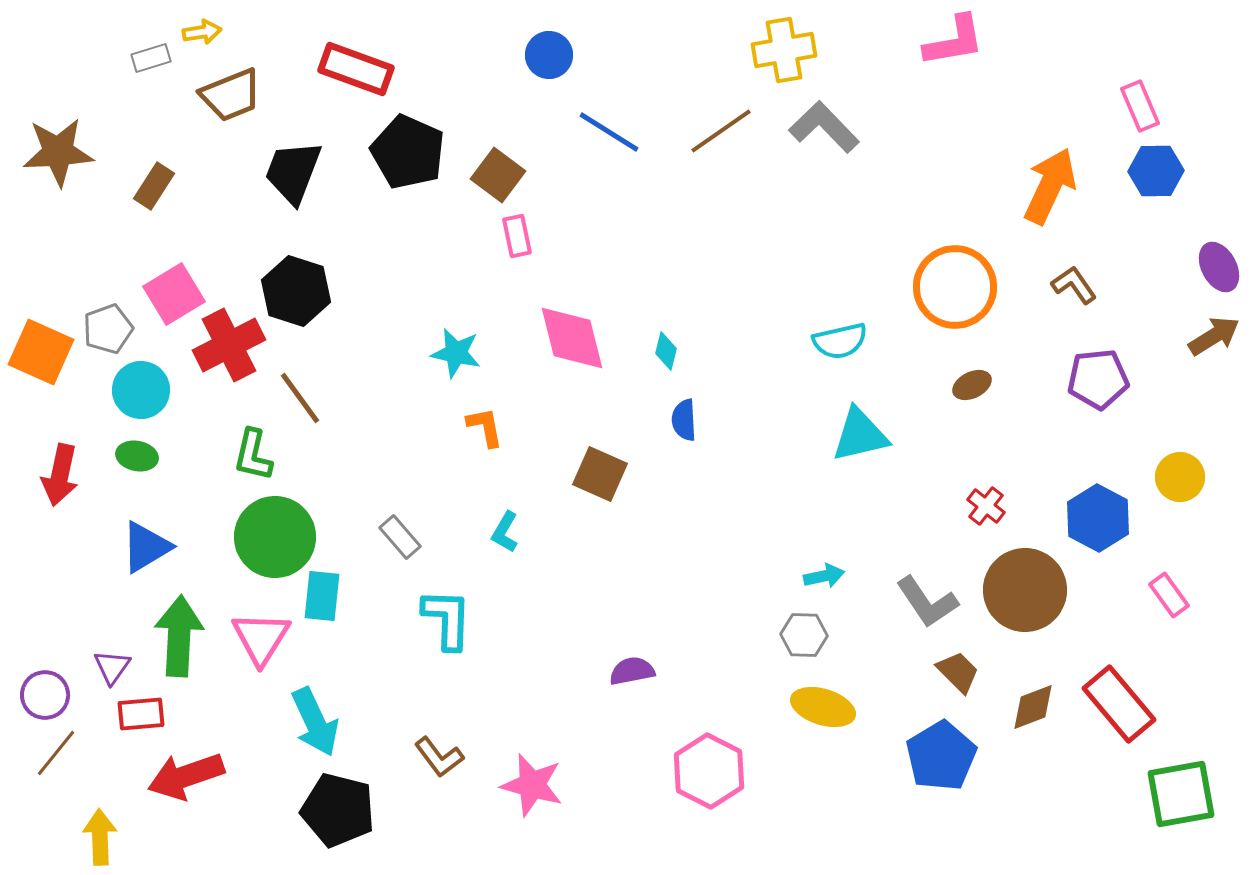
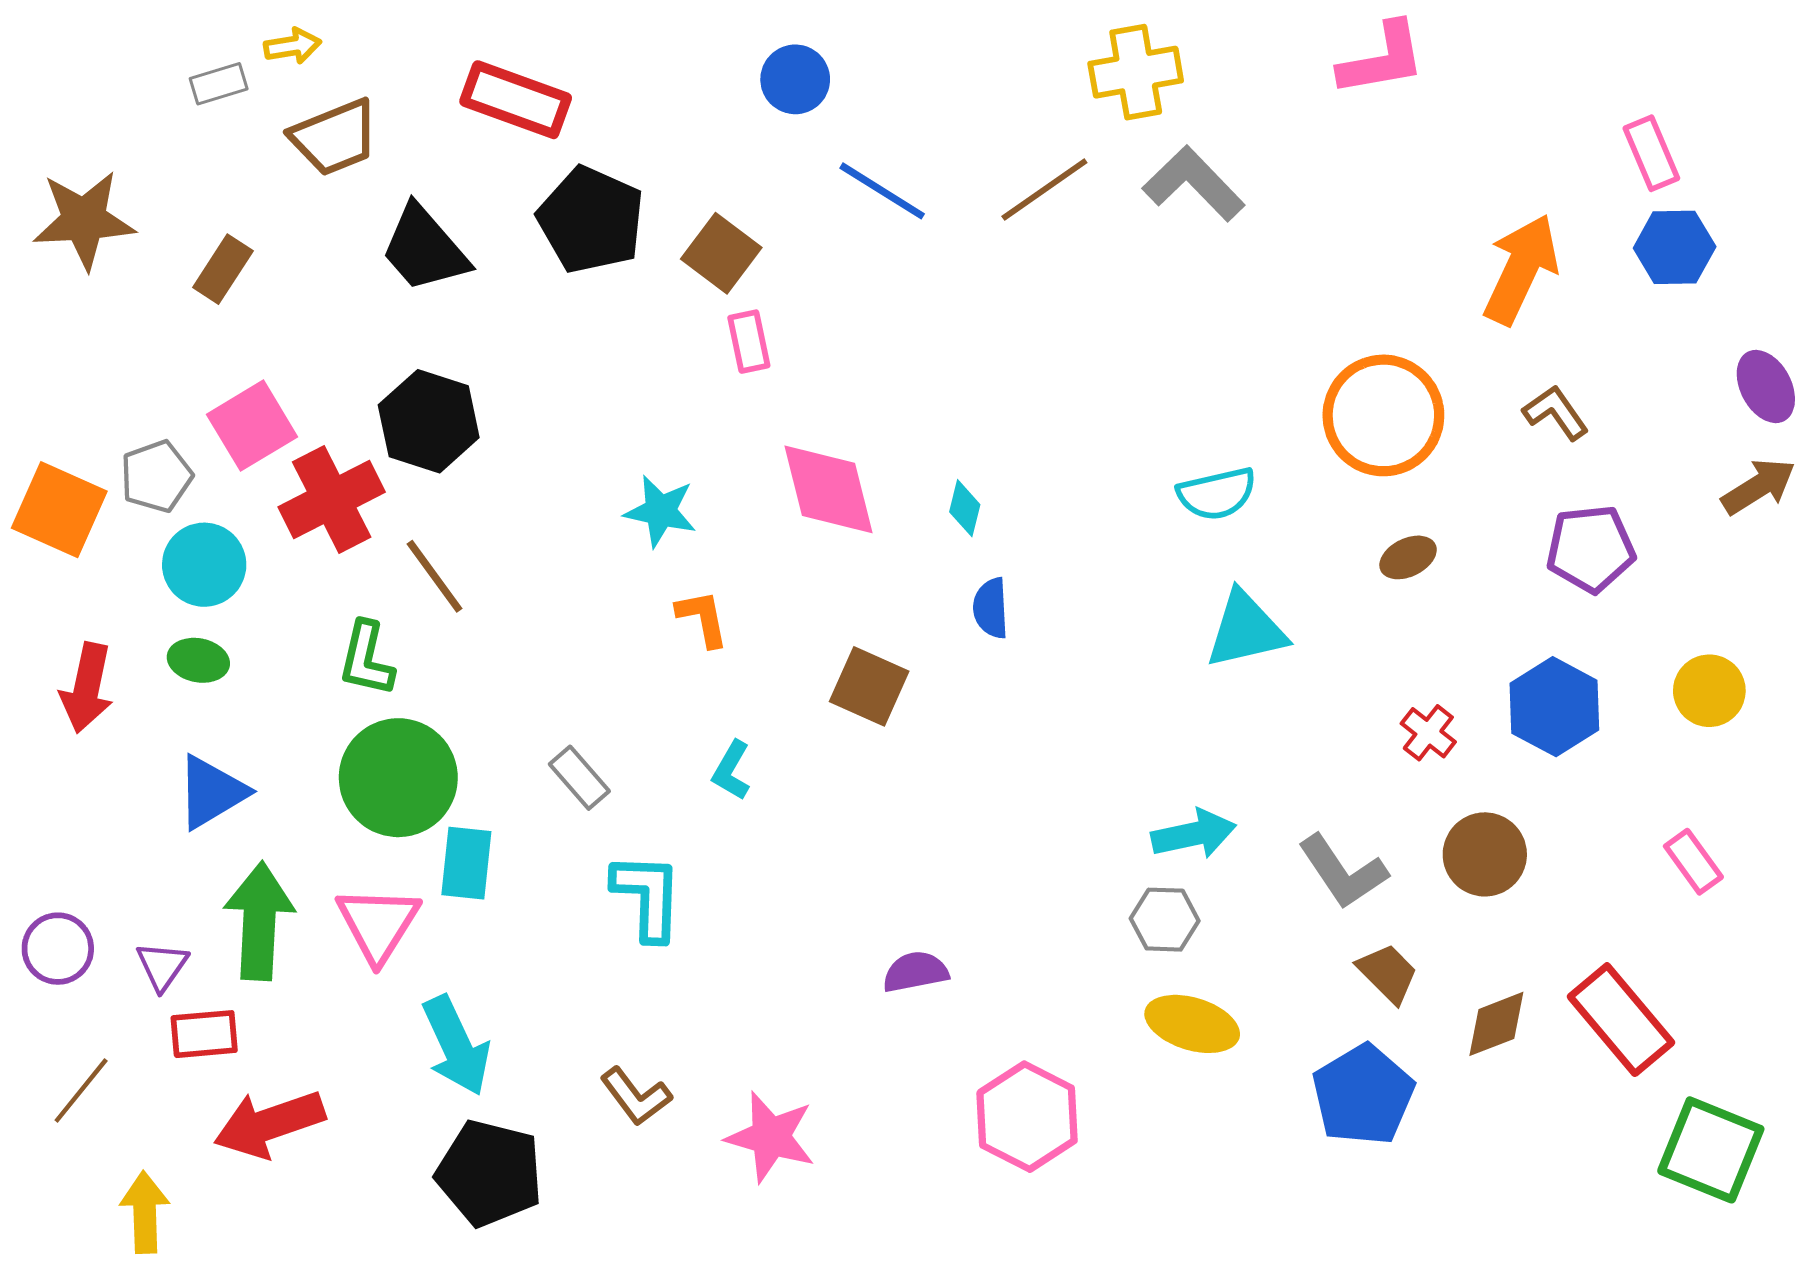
black trapezoid: (293, 172) -> (424, 249), turned -62
blue hexagon: (1098, 518) -> (1554, 707), moved
cyan arrow: (824, 576) -> (1194, 834), size x1.4
brown circle: (1025, 590) -> (1485, 854), size x0.7
purple circle: (45, 695) -> (58, 949), moved
green square: (1181, 794) -> (1711, 1150), turned 32

